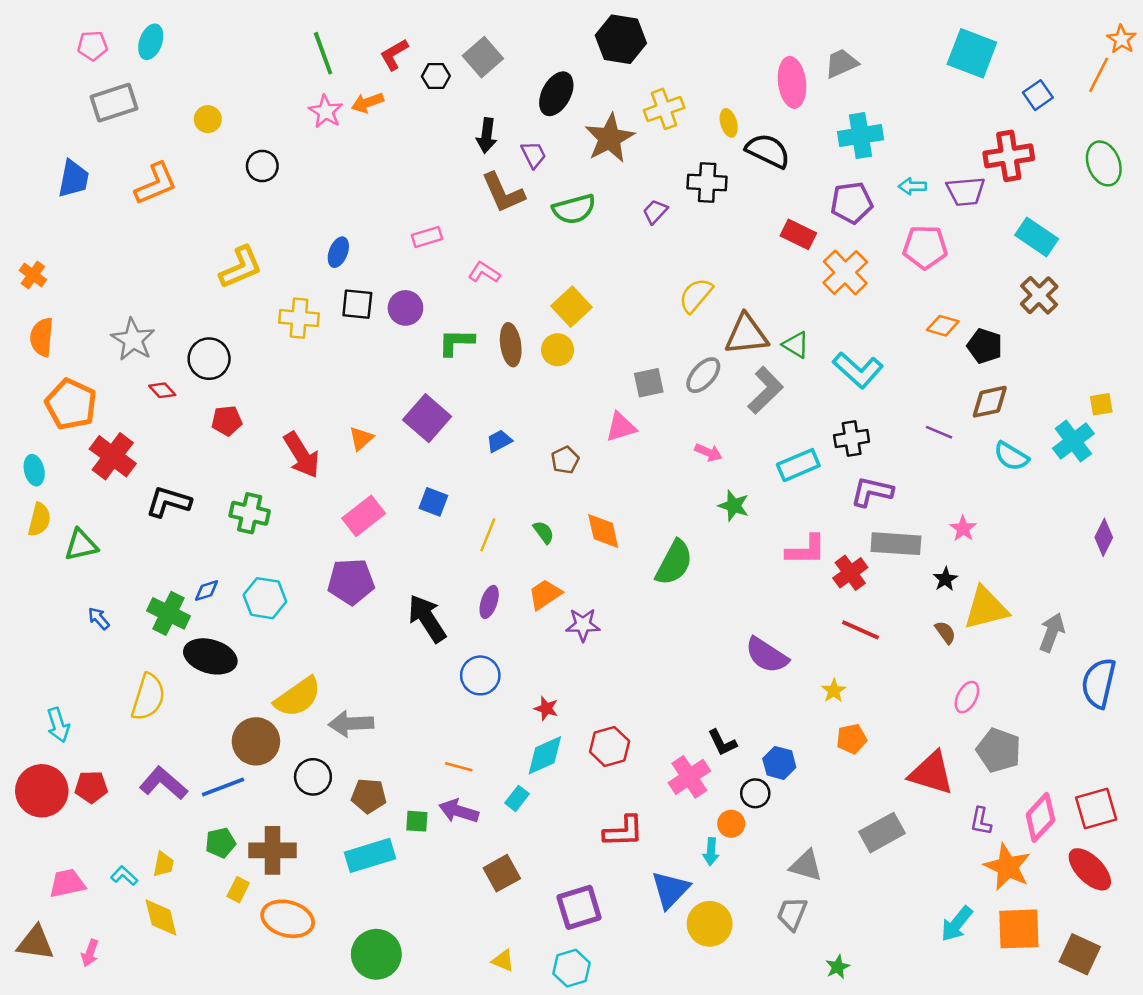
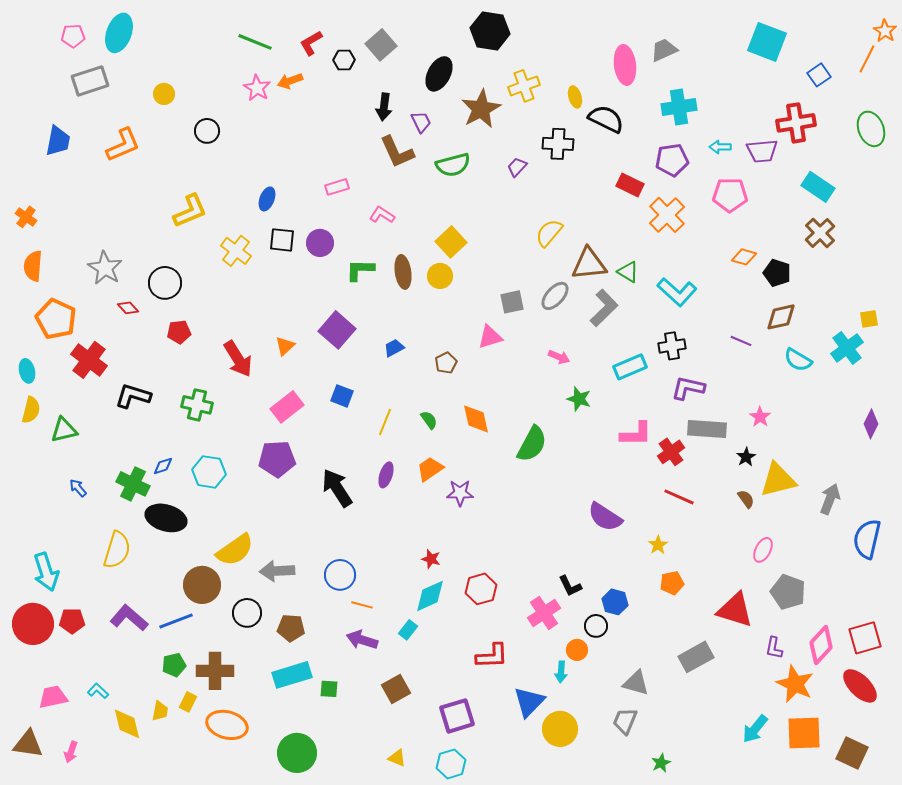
cyan ellipse: (151, 42) -> (119, 33), size x1.4
green line: (323, 53) -> (255, 42), turned -48
yellow cross: (299, 318) -> (236, 251), turned 32
blue circle: (480, 675) -> (340, 575), moved
cyan arrow: (58, 725) -> (46, 572), size x1.4
green square: (417, 821) -> (329, 689), moved
yellow trapezoid: (163, 864) -> (160, 711), moved

